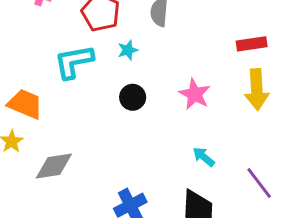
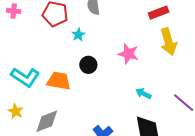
cyan L-shape: (74, 62) -> (25, 77), moved, turned -124
orange trapezoid: (25, 104) -> (59, 81), moved

